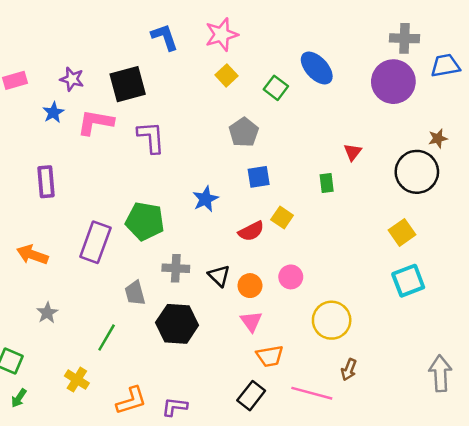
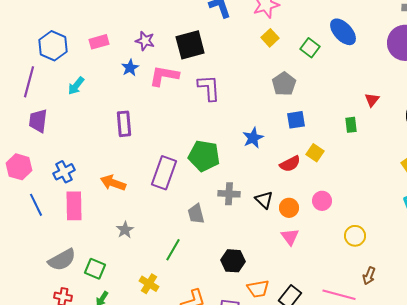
yellow circle: (332, 320) -> (355, 236), size x0.7
black hexagon: (177, 324) -> (233, 261), moved, size x0.7
orange trapezoid: (270, 356) -> (258, 289), moved

